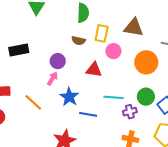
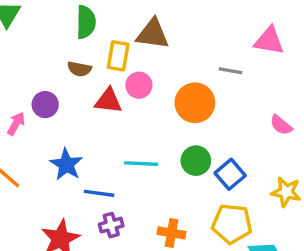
brown triangle: (134, 27) -> (153, 34), moved
red triangle: (94, 70) -> (108, 101), moved
pink arrow: (52, 79) -> (16, 124), moved
purple cross: (130, 112) -> (111, 225), moved

